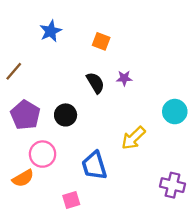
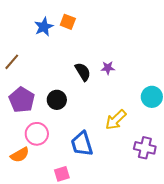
orange square: (101, 41) -> (68, 22), moved
purple cross: (172, 185) -> (145, 148), moved

